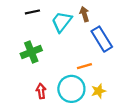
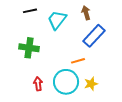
brown arrow: (84, 14) -> (86, 13), moved
blue rectangle: (102, 39) -> (94, 36), turned 75
green cross: (31, 52) -> (29, 48), turned 30

